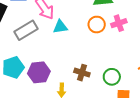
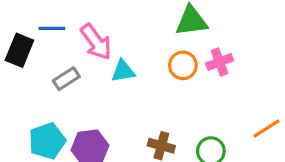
gray rectangle: (26, 30) -> (66, 79), size x0.7

